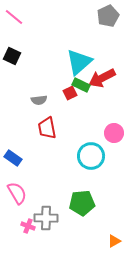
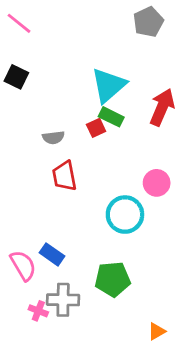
red arrow: (102, 78) -> (162, 107), moved, turned 140
blue rectangle: (13, 158) -> (52, 254), moved

